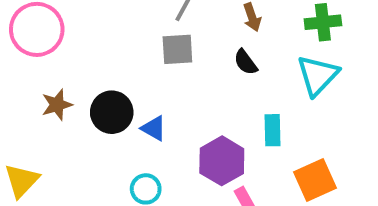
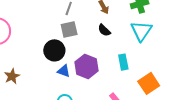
brown star: (57, 105) -> (12, 76), moved
black circle: (112, 112) -> (54, 50), moved
purple hexagon: (222, 161) -> (86, 66), moved

